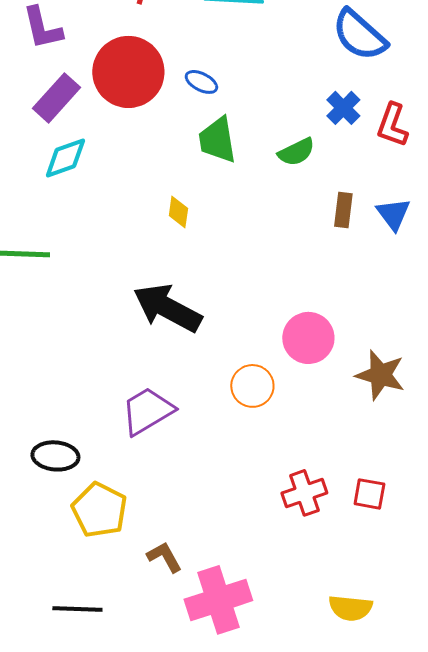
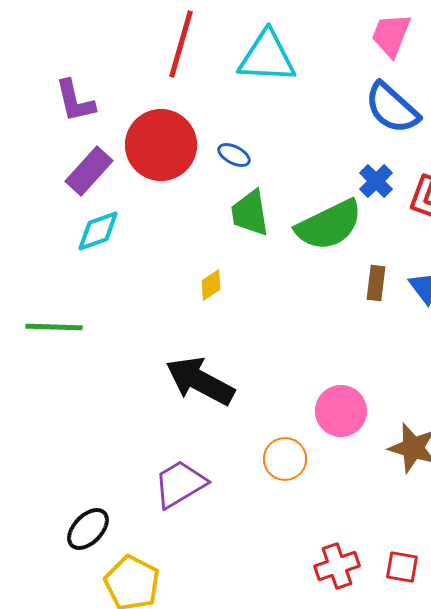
green semicircle: (296, 152) -> (329, 225), size x1.8
yellow diamond: (178, 212) -> (211, 285), turned 48
black ellipse: (55, 456) -> (88, 529), turned -51

